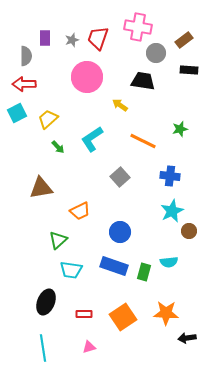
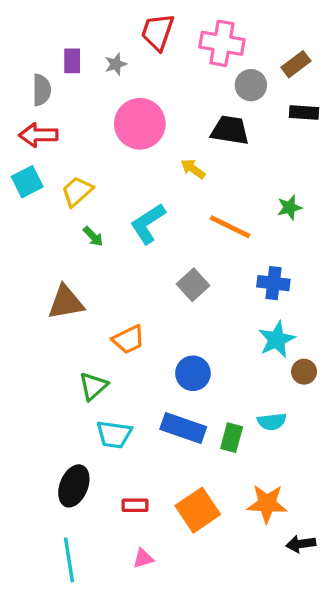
red trapezoid: (98, 38) -> (158, 32), moved

